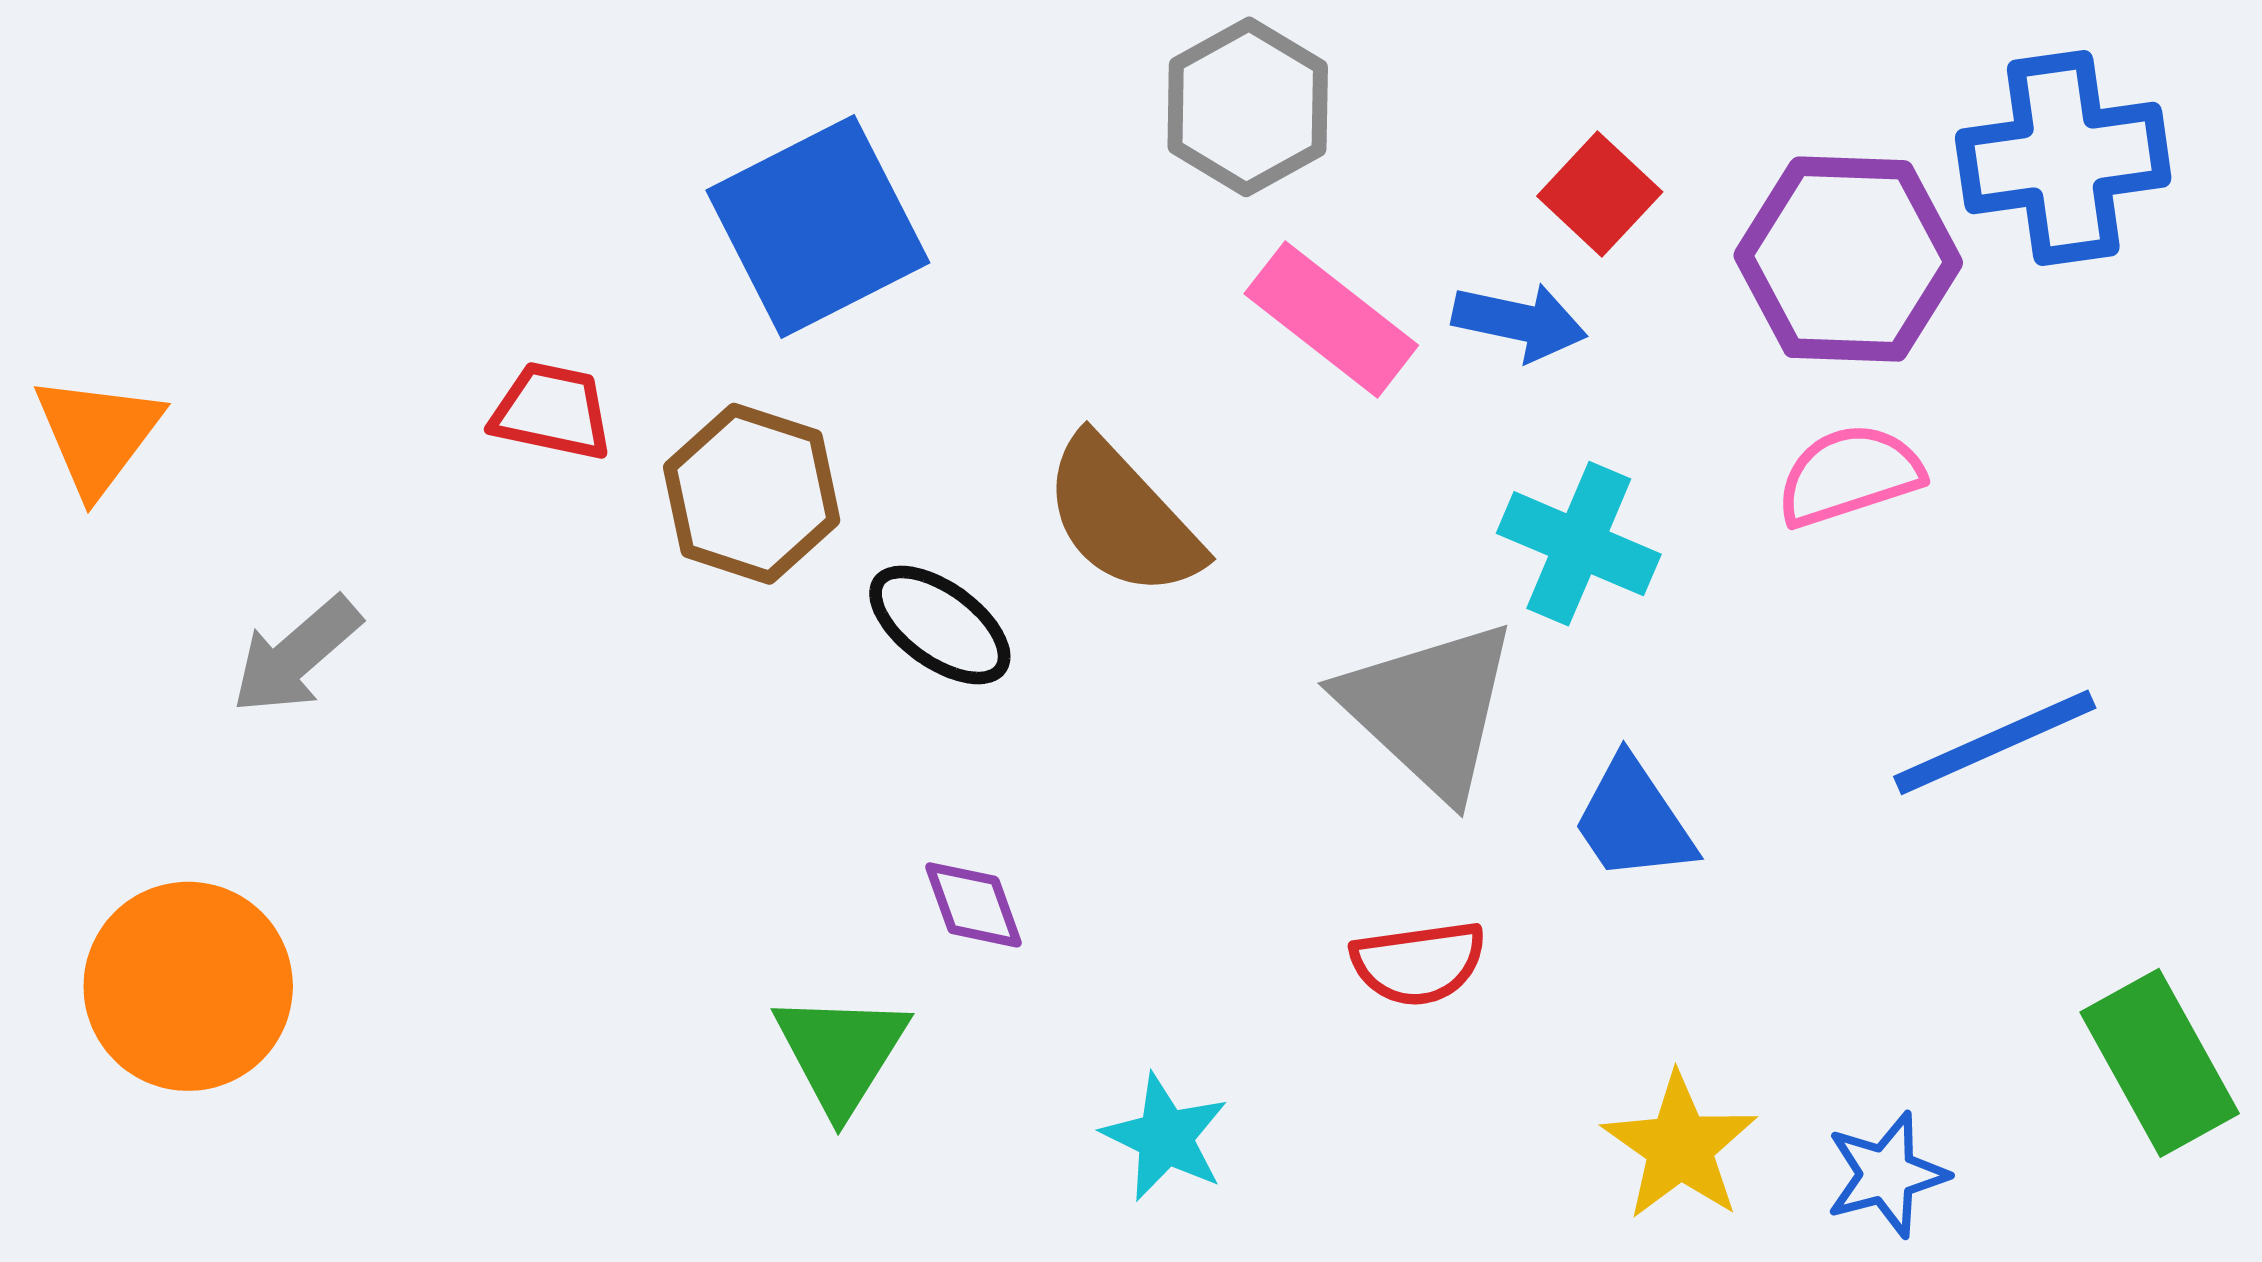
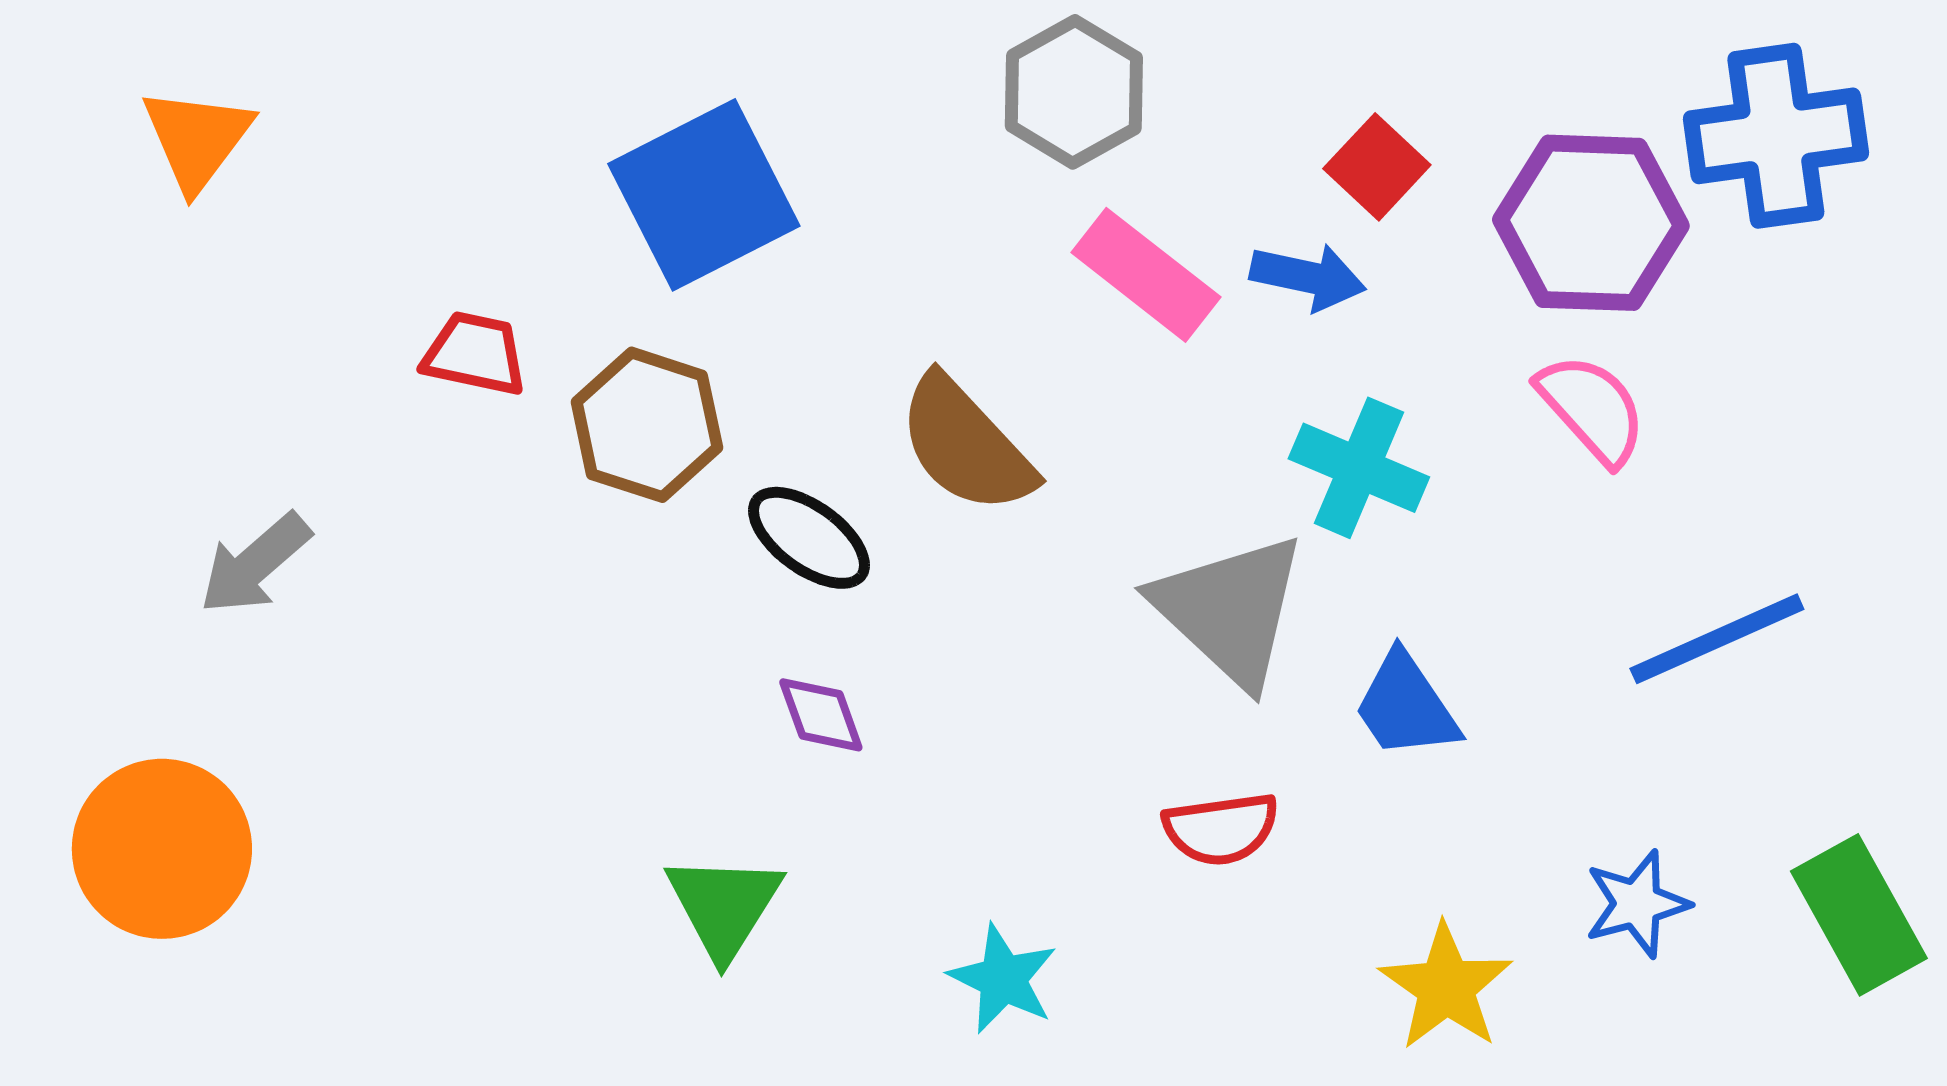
orange triangle: (98, 434) -> (197, 139), moved
pink semicircle: (1849, 475) -> (1592, 409), turned 66
purple diamond: (974, 905) -> (821, 715), moved
blue star: (1887, 1174) -> (1637, 904), moved

